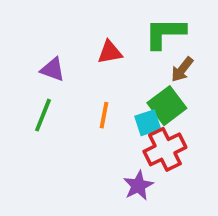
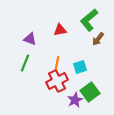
green L-shape: (165, 33) -> (89, 20), turned -40
green square: (167, 106) -> (90, 92), moved
red cross: (165, 149) -> (57, 81), moved

